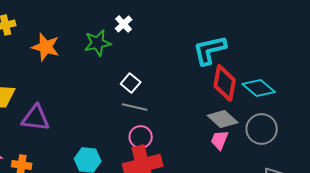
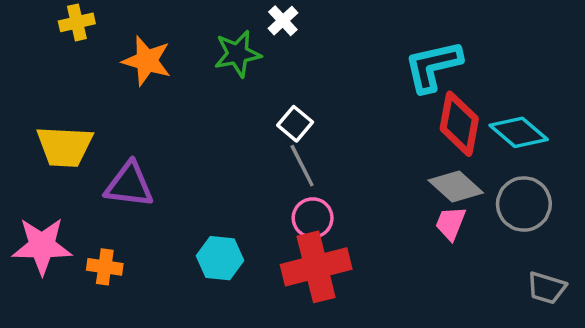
gray line: (135, 107) -> (302, 166), turned 50

